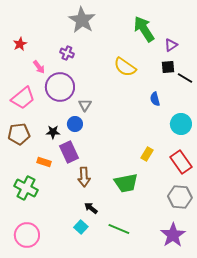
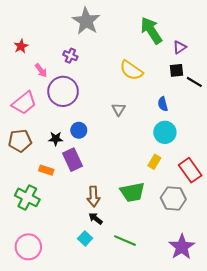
gray triangle: (85, 105) -> (119, 109), moved
cyan circle: (181, 124) -> (165, 132), moved
brown arrow: (84, 177) -> (93, 196), moved
gray hexagon: (180, 197) -> (173, 199), moved

